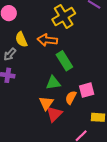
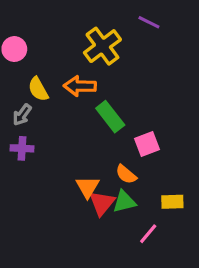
green triangle: (53, 83) -> (124, 202), moved
pink square: (87, 90) -> (147, 144), moved
orange semicircle: (71, 98) -> (126, 174), turned -72

